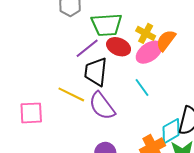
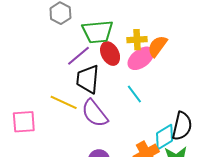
yellow cross: (146, 33) -> (137, 40), turned -30
red ellipse: (119, 47) -> (110, 54), turned 40

